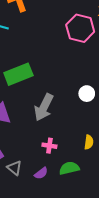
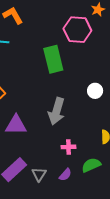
green rectangle: (18, 74) -> (53, 59), moved, turned -72
gray triangle: (14, 168) -> (39, 174), turned 35

